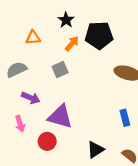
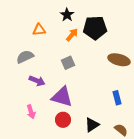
gray square: (60, 70) -> (68, 63), moved
pink arrow: (20, 124) -> (31, 112), moved
red circle: (47, 141) -> (63, 120), moved

